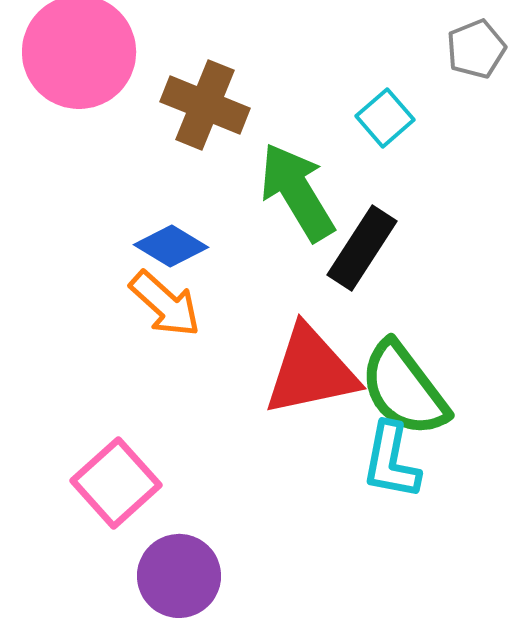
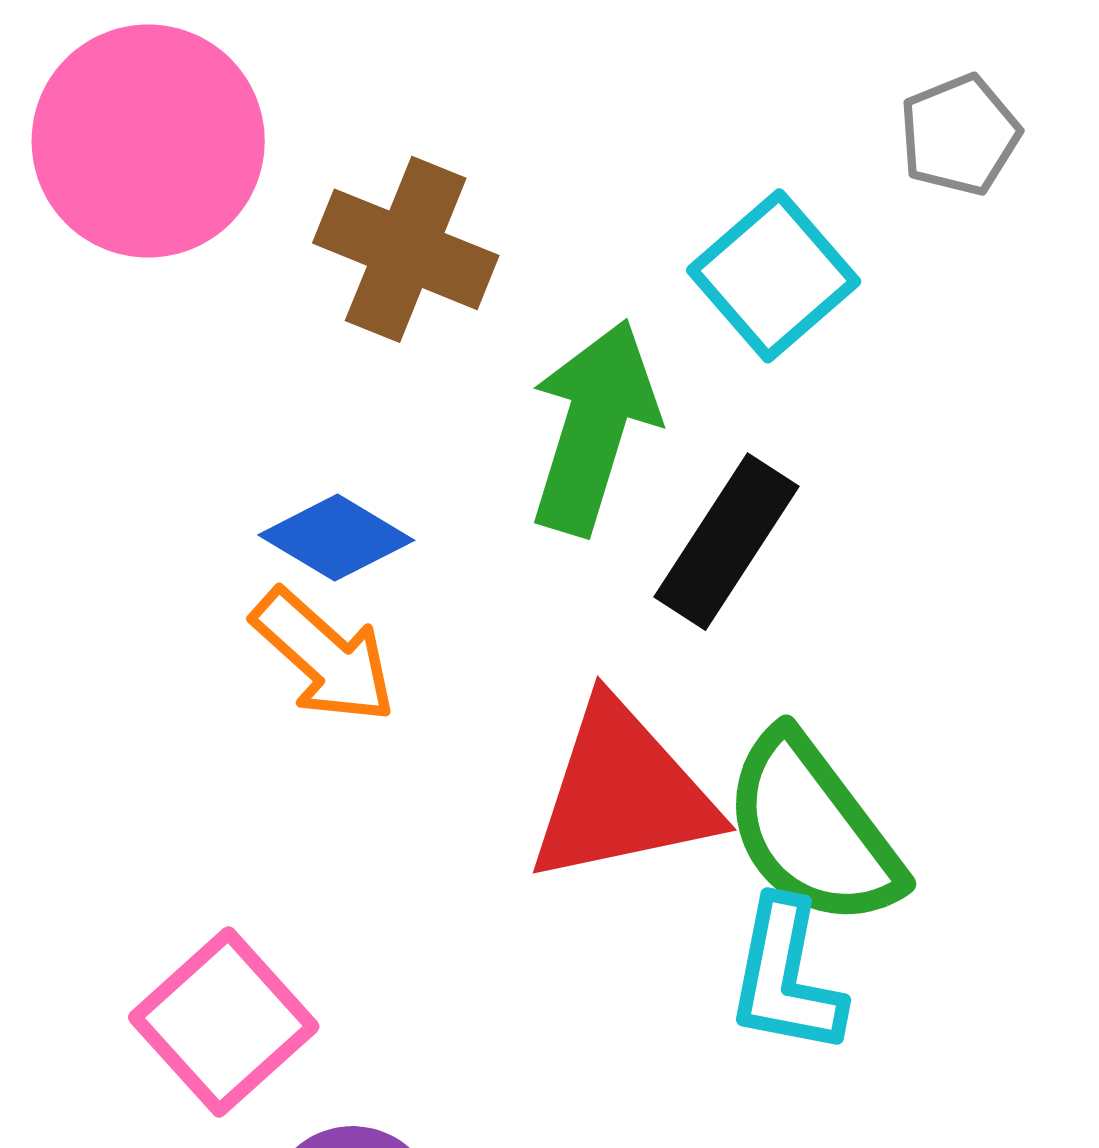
cyan square: (385, 118) -> (774, 276), size x1.4
green arrow: (297, 192) -> (594, 427), turned 48

